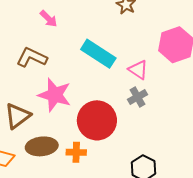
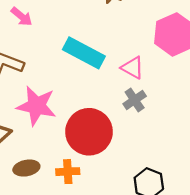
brown ellipse: (42, 146) -> (26, 168), size x0.7

